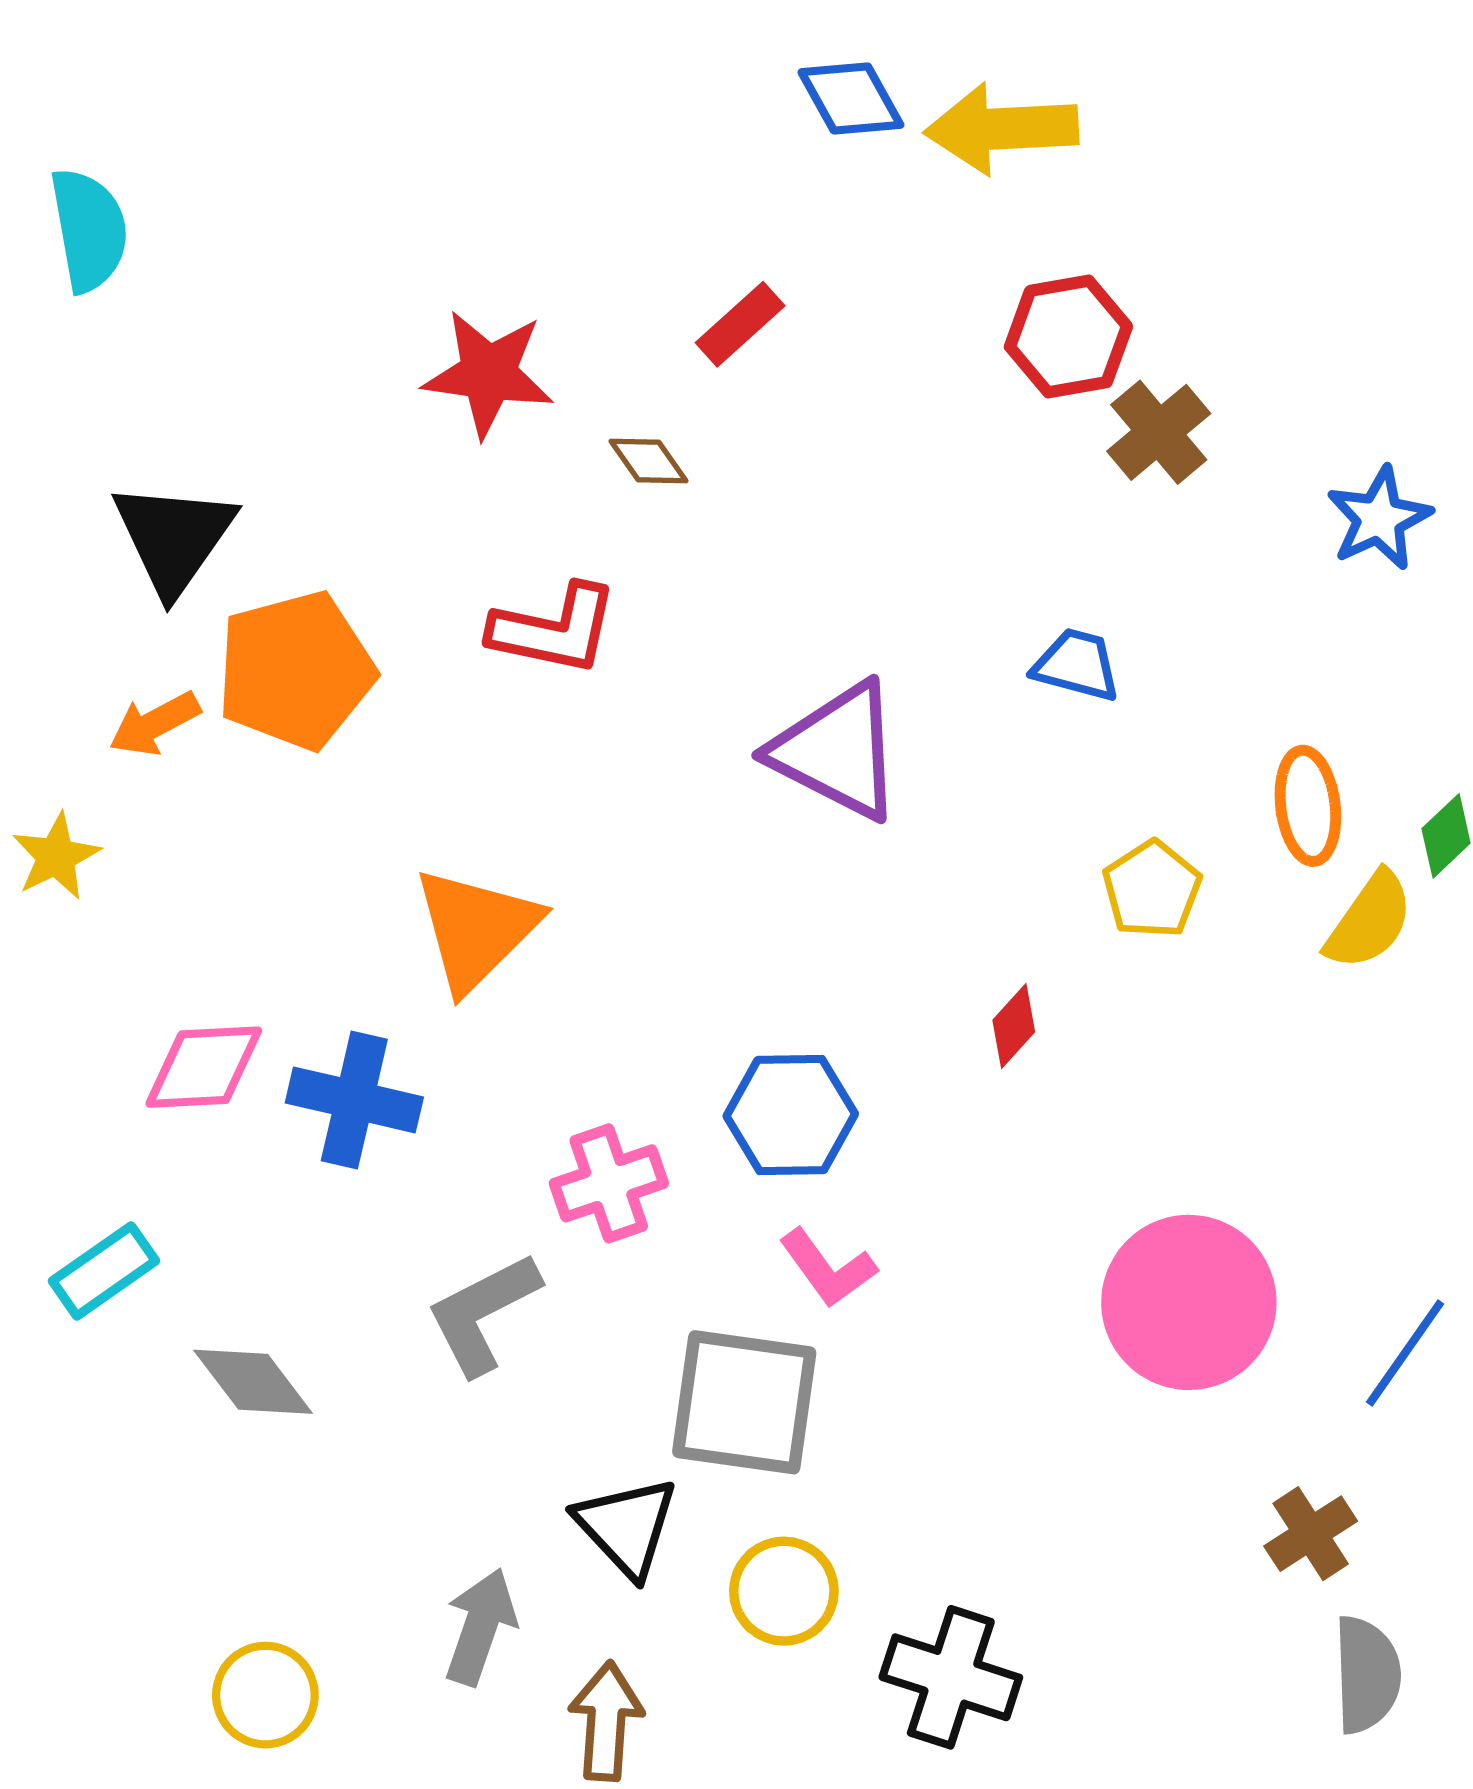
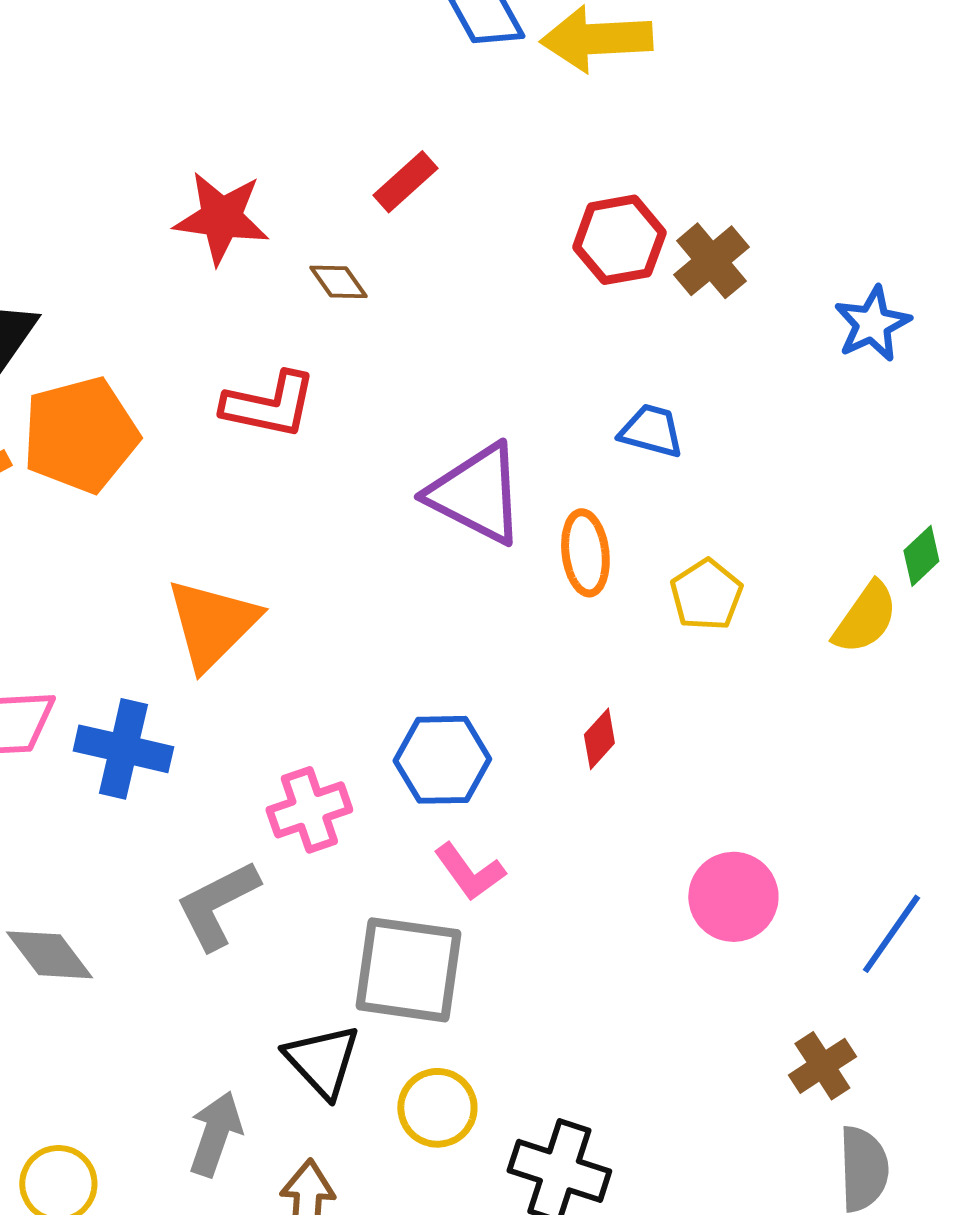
red hexagon: (1068, 337) -> (619, 240), moved
orange ellipse: (1308, 806) -> (585, 553), moved
red diamond: (1014, 1026) -> (599, 739), moved
pink circle: (1189, 1302) -> (733, 897), size x0.7

